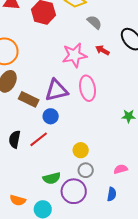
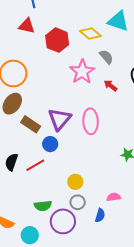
pink star: (74, 55) -> (82, 72), moved, turned -30
purple triangle: (57, 90) -> (60, 119), turned -45
pink semicircle: (121, 169) -> (114, 197), moved
blue semicircle: (112, 194) -> (100, 215), moved

